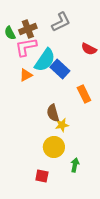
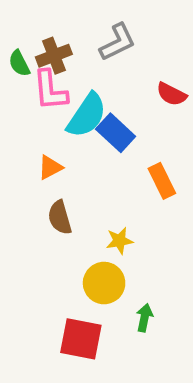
pink L-shape: (26, 47) -> (50, 90), turned -85
orange triangle: (26, 75) -> (50, 167), moved
brown semicircle: (53, 113) -> (60, 218), moved
red square: (42, 176) -> (81, 339), size x1.6

